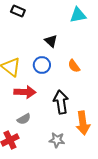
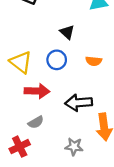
orange semicircle: (74, 66) -> (94, 61), turned -48
black arrow: (61, 102) -> (79, 103), turned -85

